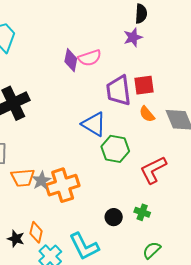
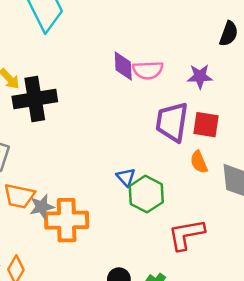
purple star: (133, 37) -> (200, 76), moved
purple diamond: (71, 60) -> (123, 66), turned -30
blue triangle: (94, 124) -> (126, 177), moved, size x0.6

